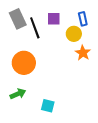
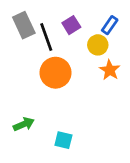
purple square: (54, 19) -> (71, 25), turned -32
blue rectangle: (83, 19) -> (110, 25), turned 48
orange circle: (24, 63) -> (56, 73), moved

